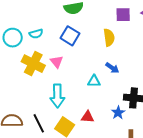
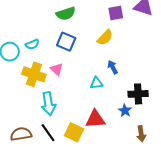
yellow semicircle: (109, 37) -> (105, 38), turned 60
blue arrow: (112, 68) -> (113, 67), turned -144
cyan arrow: (57, 96) -> (48, 104), moved
red triangle: (88, 117) -> (95, 119), size x1.5

